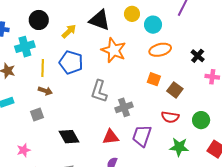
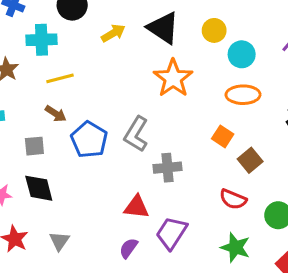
blue pentagon: (71, 62) -> (89, 140), moved
yellow line: (43, 68) -> (60, 78), turned 60
purple trapezoid: (142, 136) -> (172, 233), moved
black diamond: (69, 137) -> (39, 188), moved

